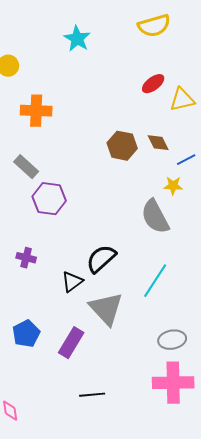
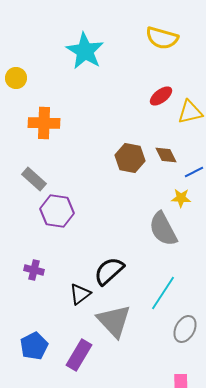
yellow semicircle: (154, 26) -> (162, 38), turned 32
cyan star: (77, 39) -> (85, 51), size x1.4
gray ellipse: (172, 340) -> (185, 329), moved, turned -52

